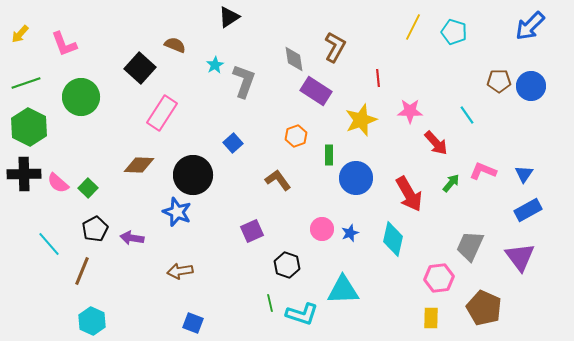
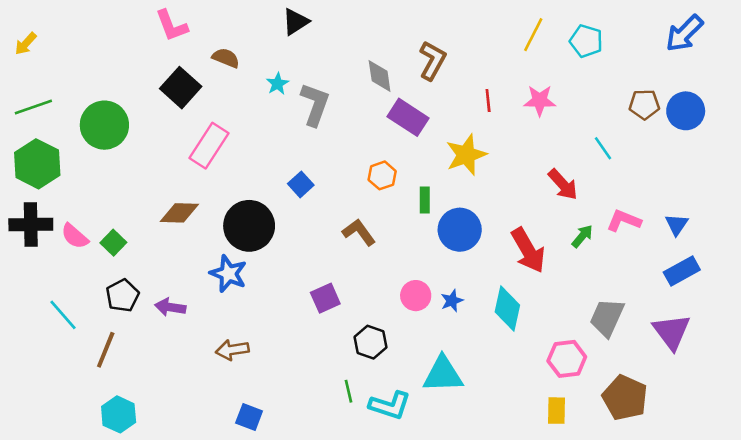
pink L-shape: (64, 44) -> (172, 26), moved
pink star: (410, 111) -> (540, 101), moved

